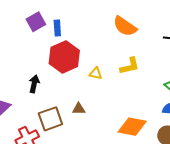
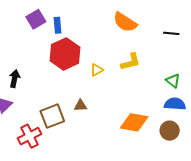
yellow triangle: (96, 73) -> (97, 70), turned -40
black arrow: (34, 84) -> (15, 79), moved

